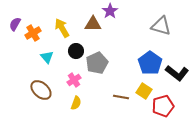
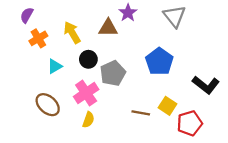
purple semicircle: (15, 24) -> (27, 15), moved
gray triangle: (161, 26) -> (174, 16), moved, turned 35
cyan triangle: (47, 57) -> (55, 66), turned 40
blue pentagon: (150, 63) -> (159, 62), moved
pink cross: (74, 80) -> (86, 93), size x1.5

